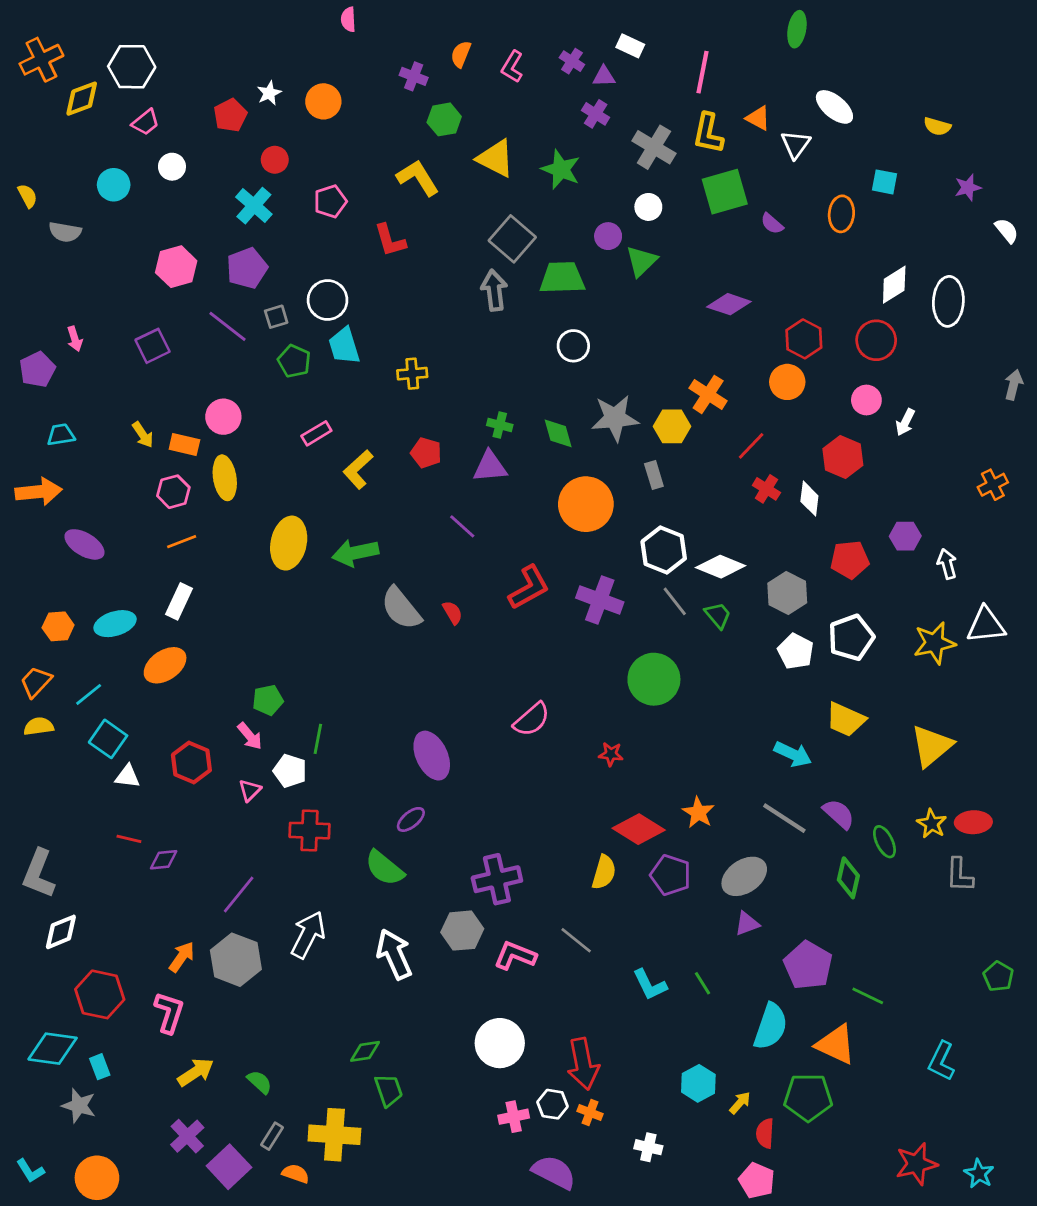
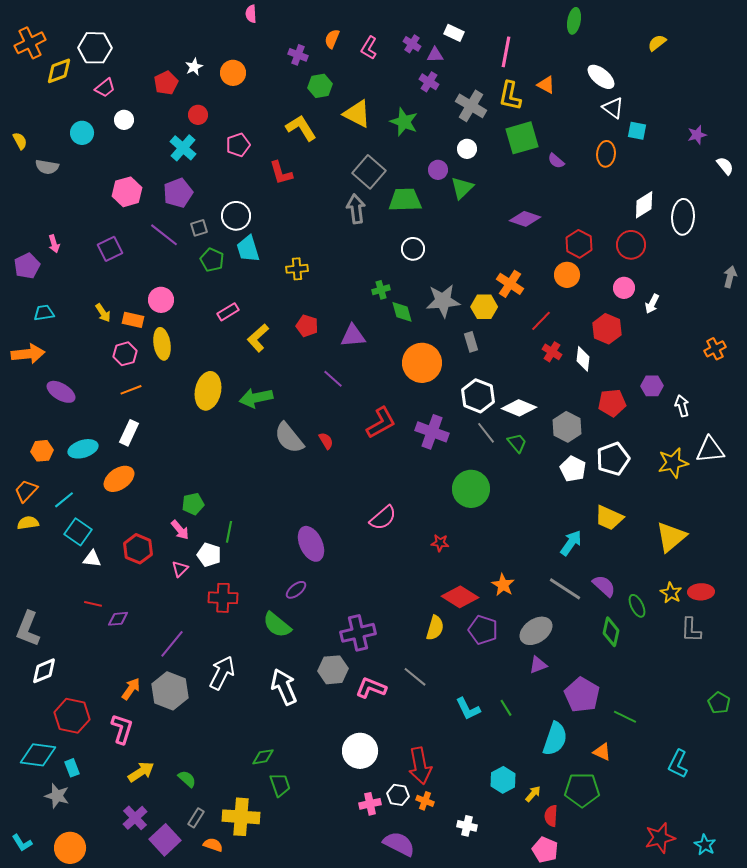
yellow semicircle: (937, 126) -> (657, 43), moved, turned 126
white triangle: (796, 144) -> (613, 108), moved, turned -30
green cross: (500, 425) -> (381, 290), moved, turned -30
cyan arrow: (793, 754) -> (571, 543), turned -80
orange triangle: (836, 1044) -> (602, 752), size x0.6

